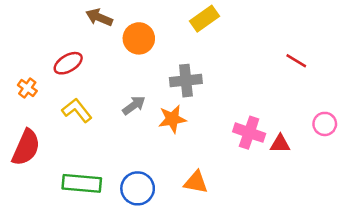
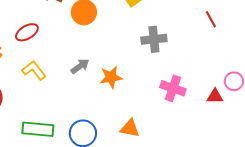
red line: (296, 61) -> (211, 19), moved, turned 30
gray cross: (186, 81) -> (154, 39), moved
red triangle: (280, 144) -> (215, 96), moved

